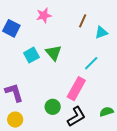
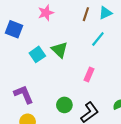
cyan triangle: (101, 32) -> (105, 13), moved
cyan line: (91, 63) -> (98, 39), moved
pink rectangle: (76, 89) -> (89, 75), moved, size x0.6

